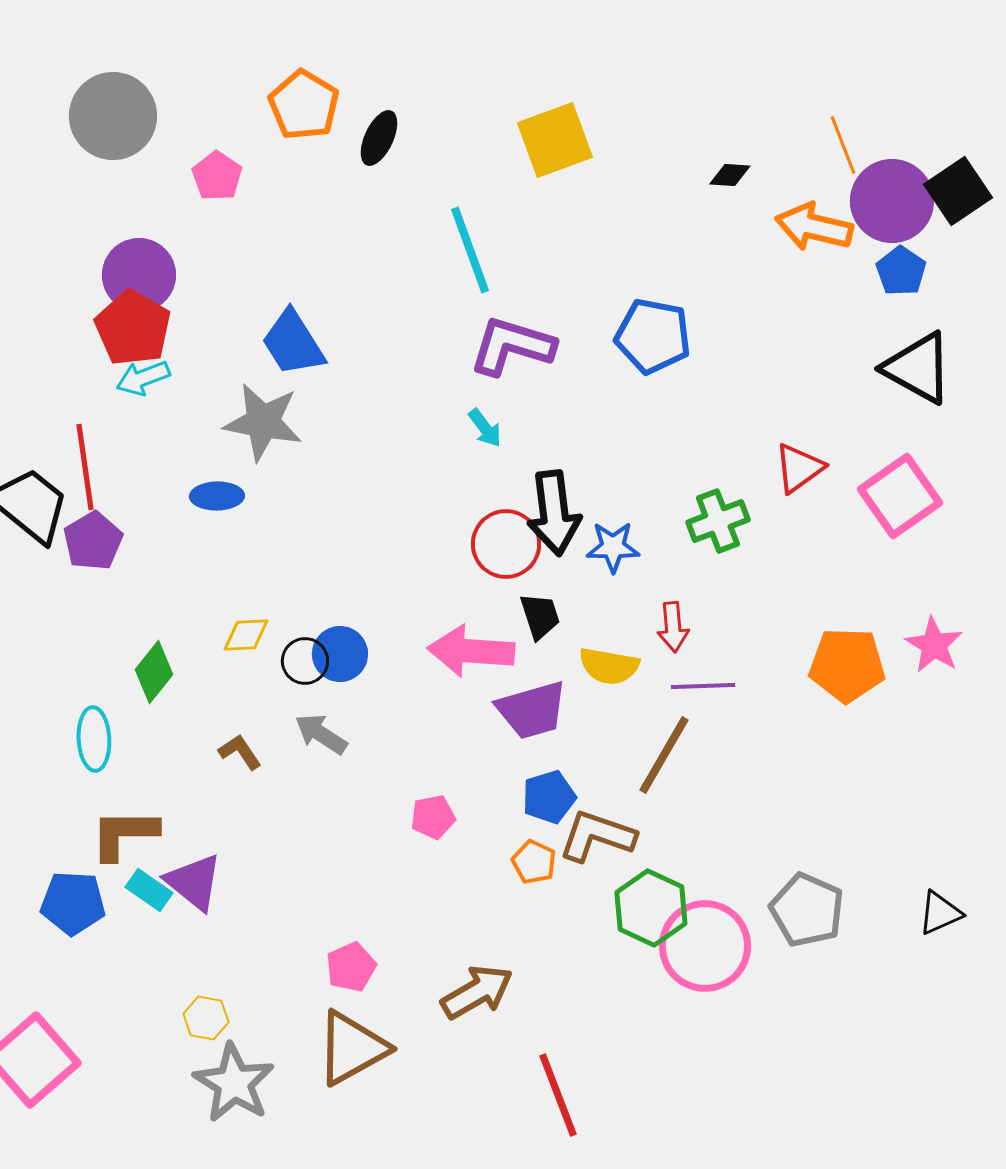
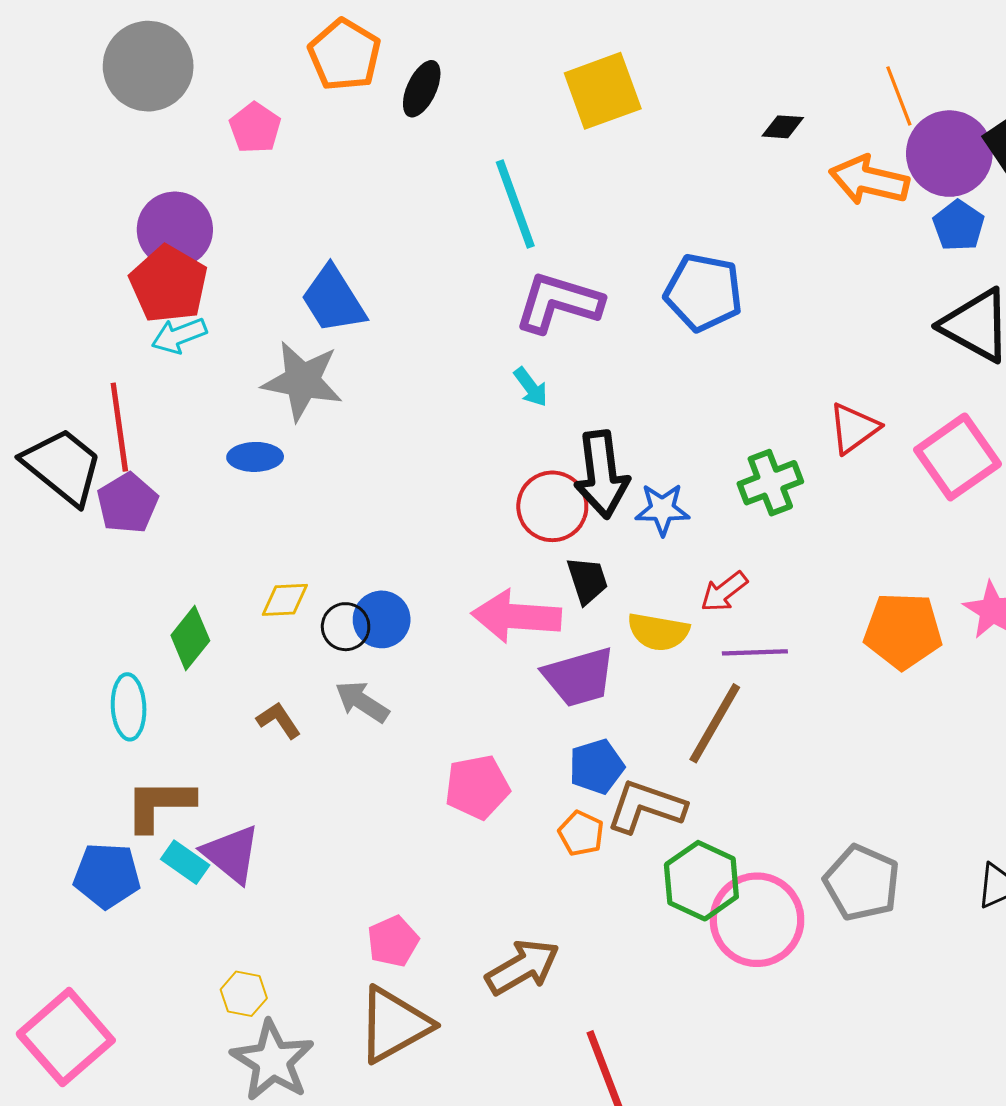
red arrow: (673, 627) -> (724, 592), turned 57
pink pentagon: (433, 817) -> (477, 787), size x1.4

